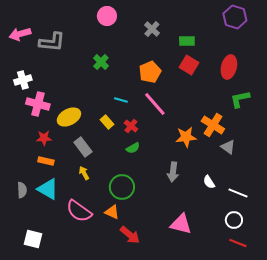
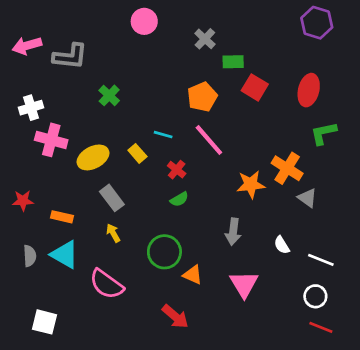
green rectangle: (187, 41) -> (233, 62), moved
green cross: (101, 62) -> (109, 95), moved
yellow rectangle: (107, 122) -> (137, 153), moved
red star: (44, 138) -> (23, 201), moved
orange triangle: (112, 212) -> (193, 275), moved
pink triangle: (181, 224) -> (244, 284), moved, turned 45

